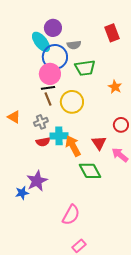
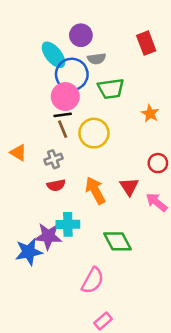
purple circle: (53, 28) -> (81, 35), moved
cyan cross: (59, 136) -> (68, 224), moved
green diamond: (90, 171) -> (117, 241), moved
purple star: (37, 181) -> (48, 236), turned 30
blue star: (22, 193) -> (29, 252), size x1.5

